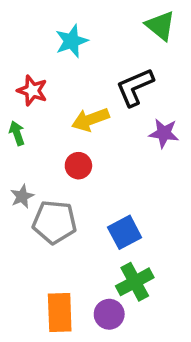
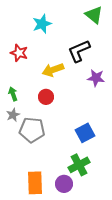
green arrow: (17, 133) -> (13, 94), moved
blue square: (125, 232) -> (85, 133), moved

